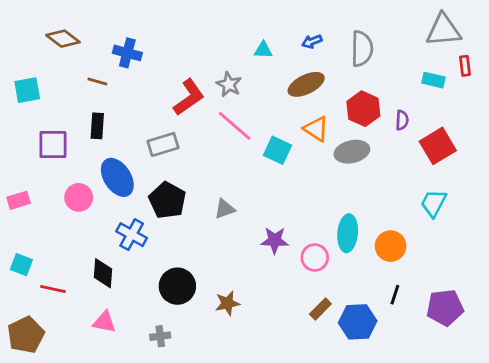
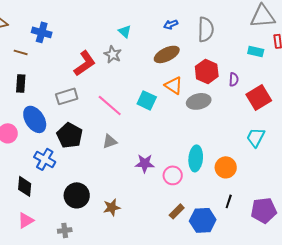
cyan triangle: (263, 50) -> (125, 31), moved, turned 40
pink line: (235, 126) -> (110, 105), moved
pink triangle: (104, 322) -> (26, 220), turned -42

